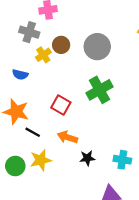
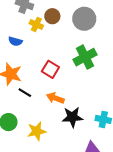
yellow cross: (43, 55) -> (36, 25), turned -32
black star: (87, 158) -> (72, 117), size x1.5
yellow star: (41, 160) -> (37, 131), moved

